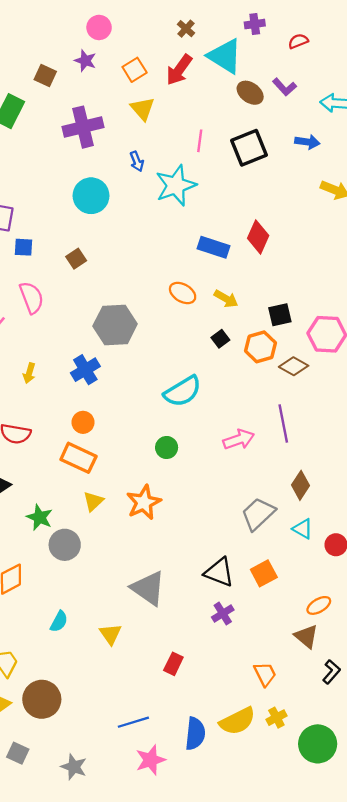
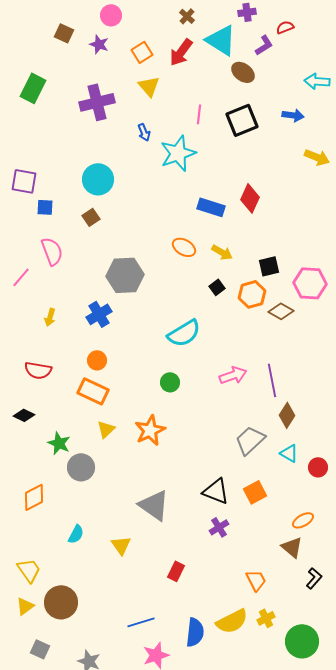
brown square: (45, 76) -> (64, 33), moved
purple L-shape: (284, 87) -> (264, 45), moved, turned -80
cyan circle: (91, 196) -> (98, 179), moved
purple line: (283, 423) -> (272, 380), moved

